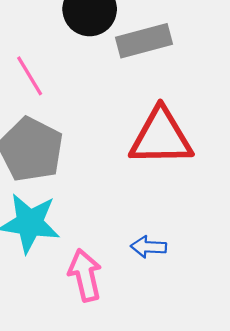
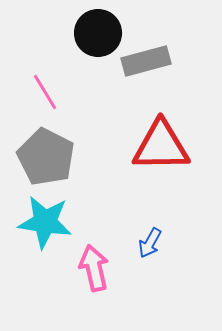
blue arrow: (149, 247) -> (150, 243), turned -64

